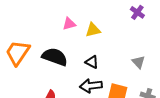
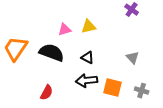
pink triangle: (69, 24) -> (65, 30), moved

